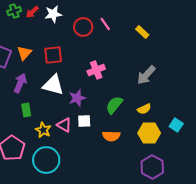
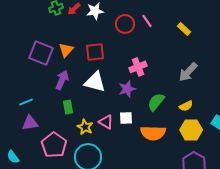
purple star: (77, 98) -> (127, 89), moved
orange semicircle: (111, 136) -> (153, 133), size x1.4

